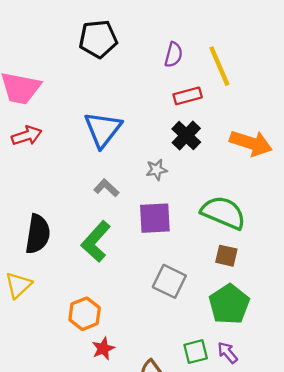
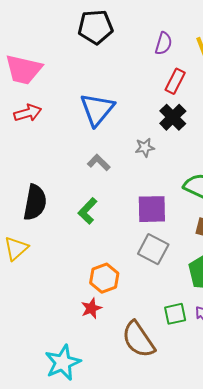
red rectangle: (188, 96) -> (175, 81), turned -50
purple square: (155, 218) -> (152, 209), moved
green L-shape: (96, 241) -> (88, 211), size x0.7
orange hexagon: (85, 314) -> (104, 278), moved

